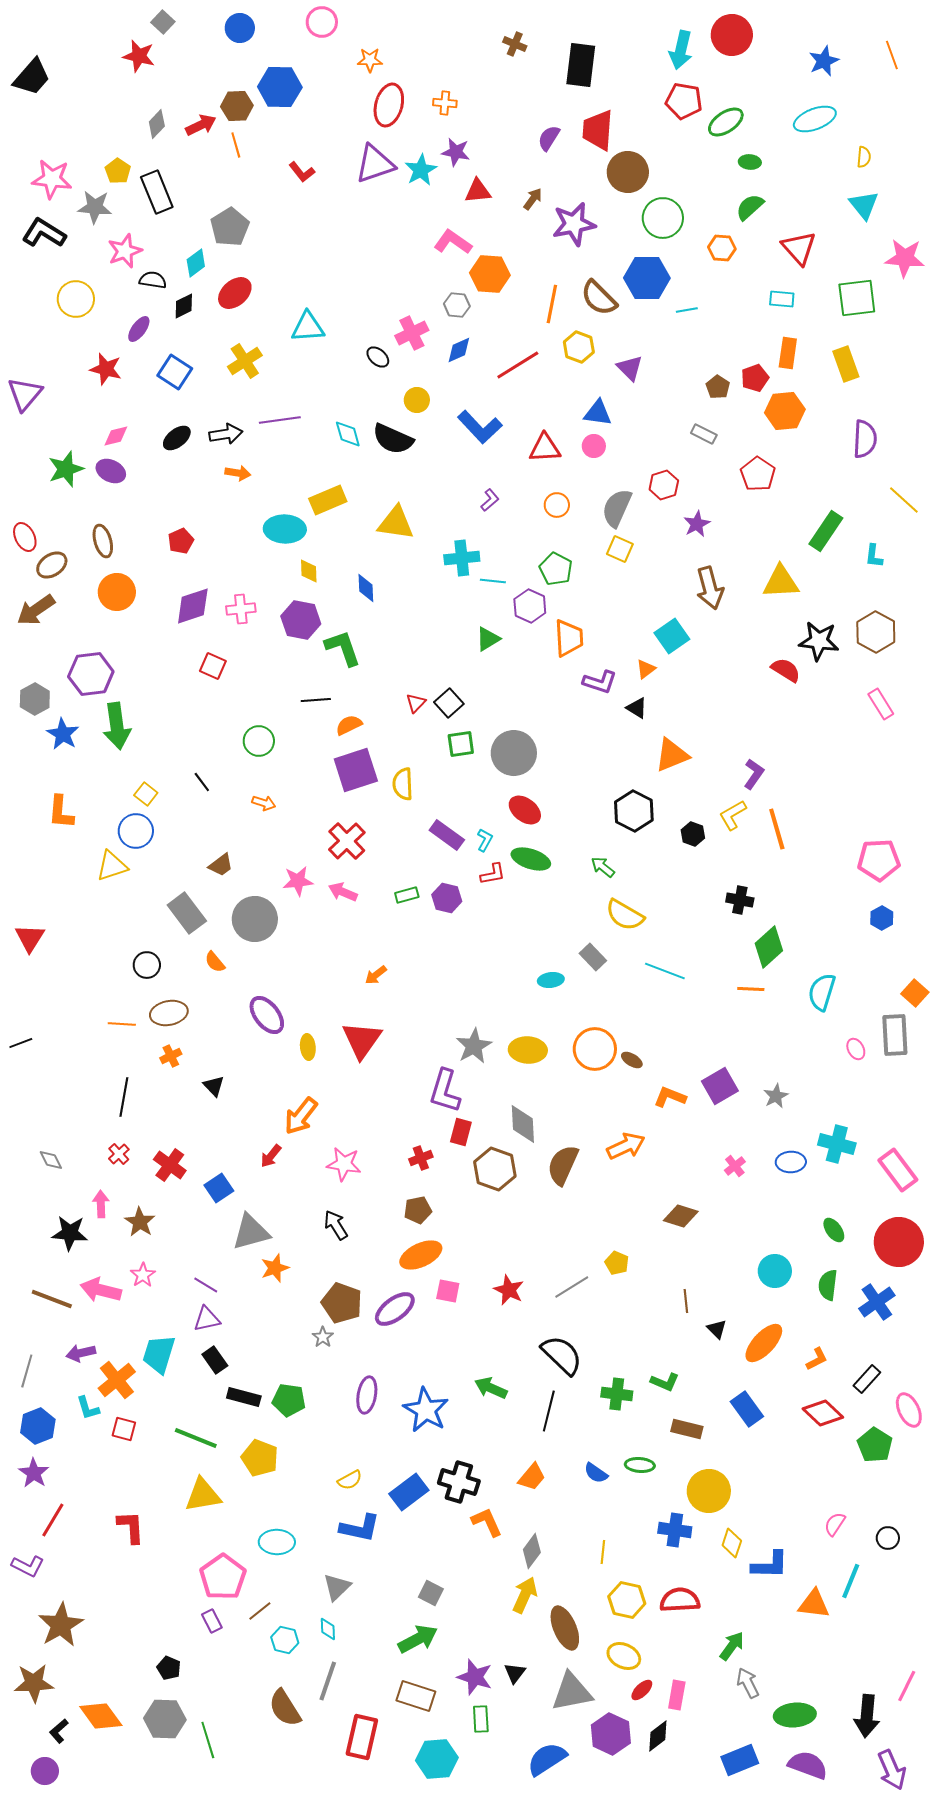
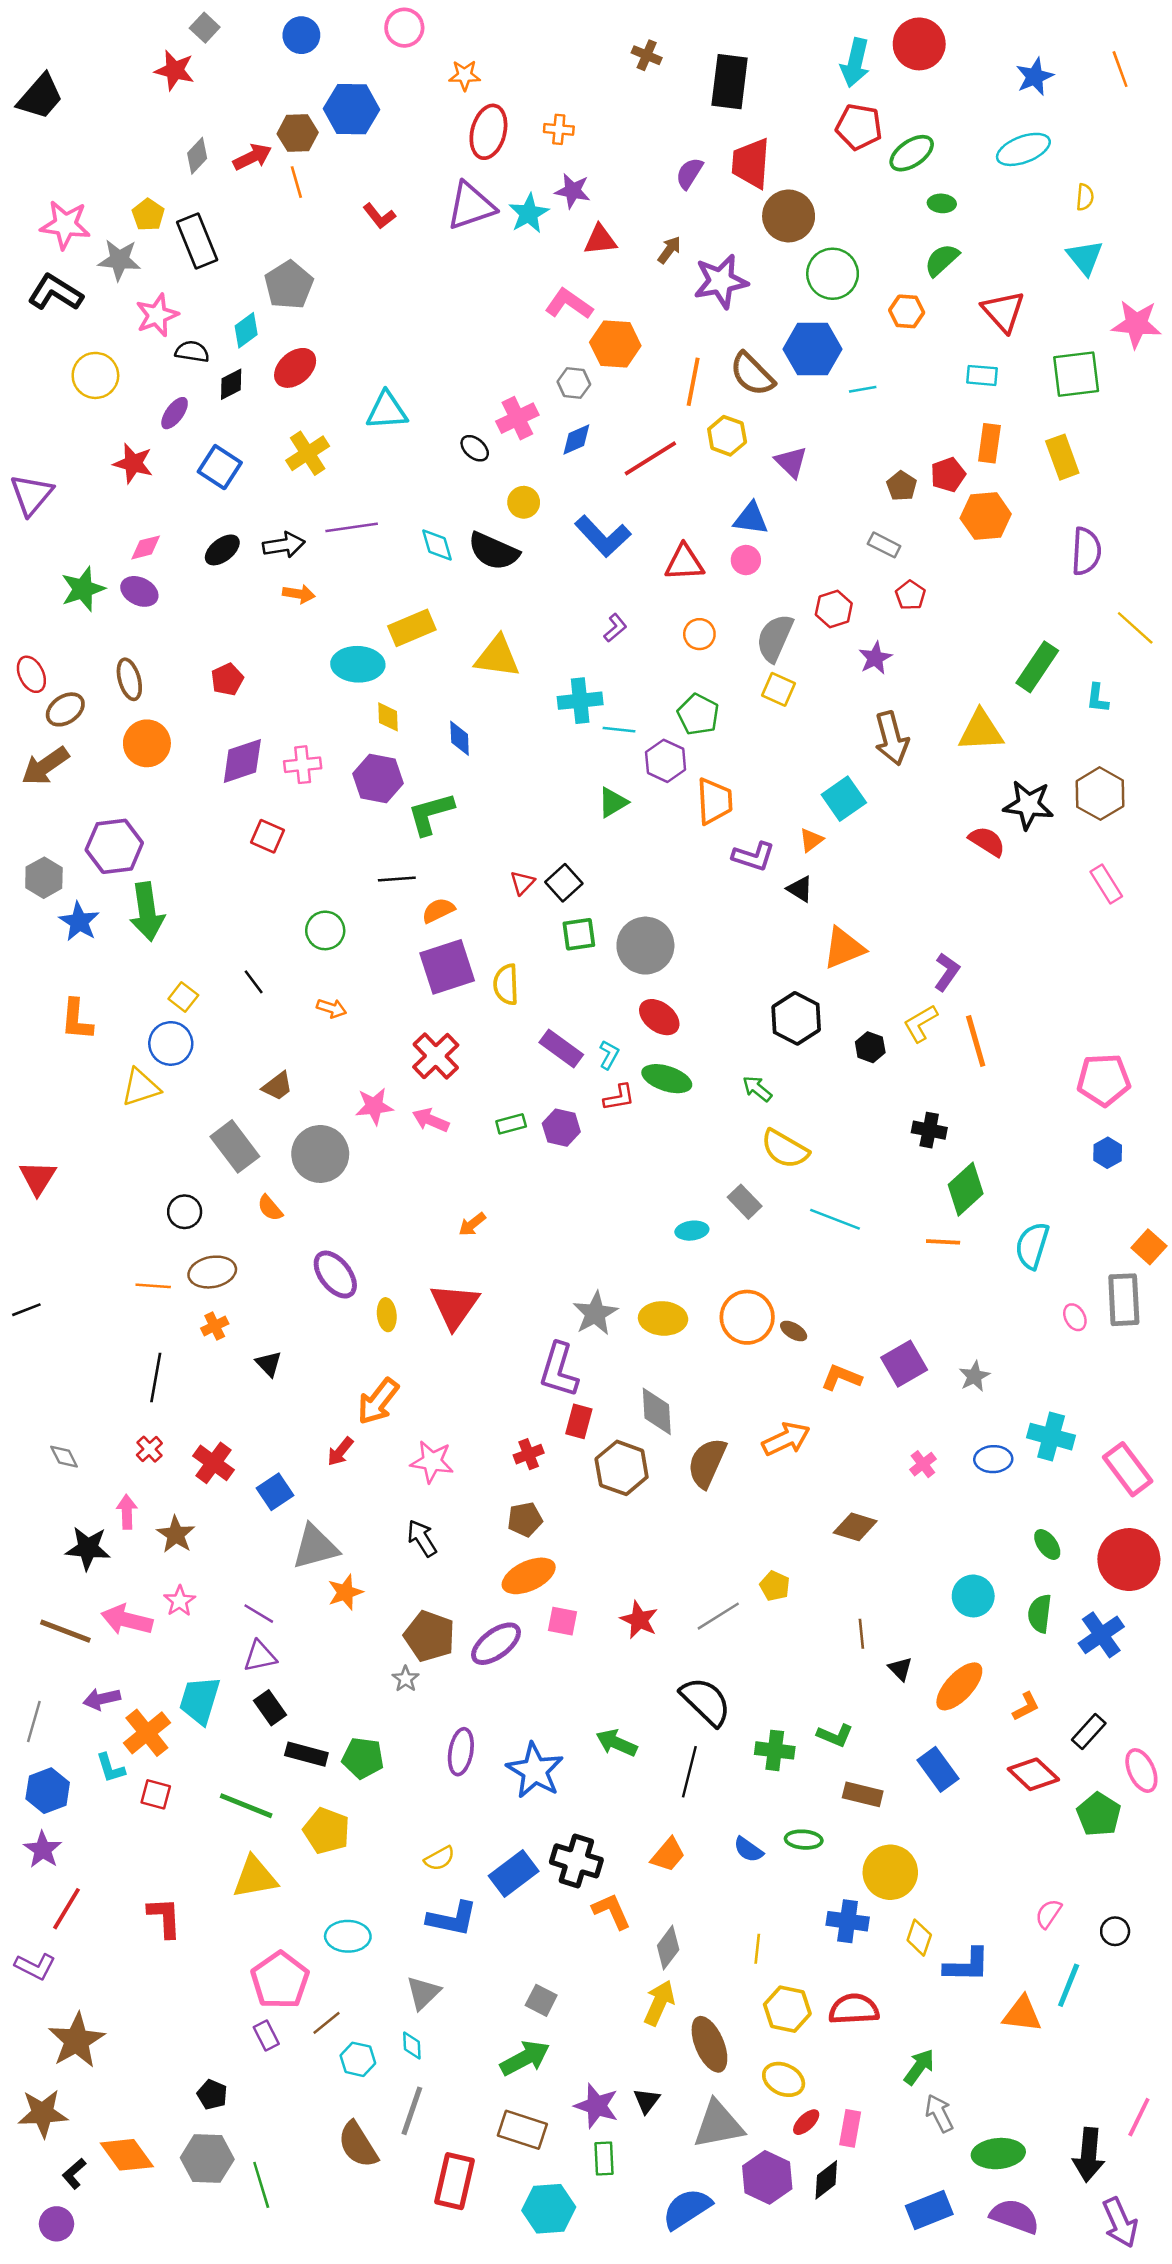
red pentagon: (758, 474) -> (910, 595), moved, size x0.7
green L-shape: (343, 648) -> (431, 814), turned -87

